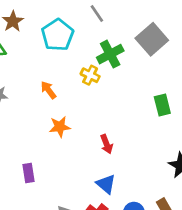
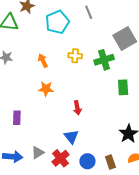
green cross: (110, 54) -> (104, 60), moved
yellow cross: (90, 75) -> (75, 56), turned -32

